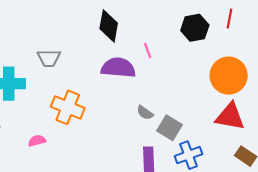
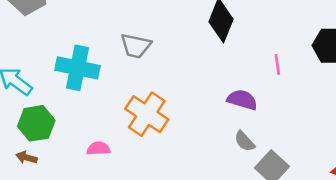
pink line: (148, 51) -> (277, 64), moved
purple semicircle: (118, 68) -> (242, 100), moved, size x0.7

